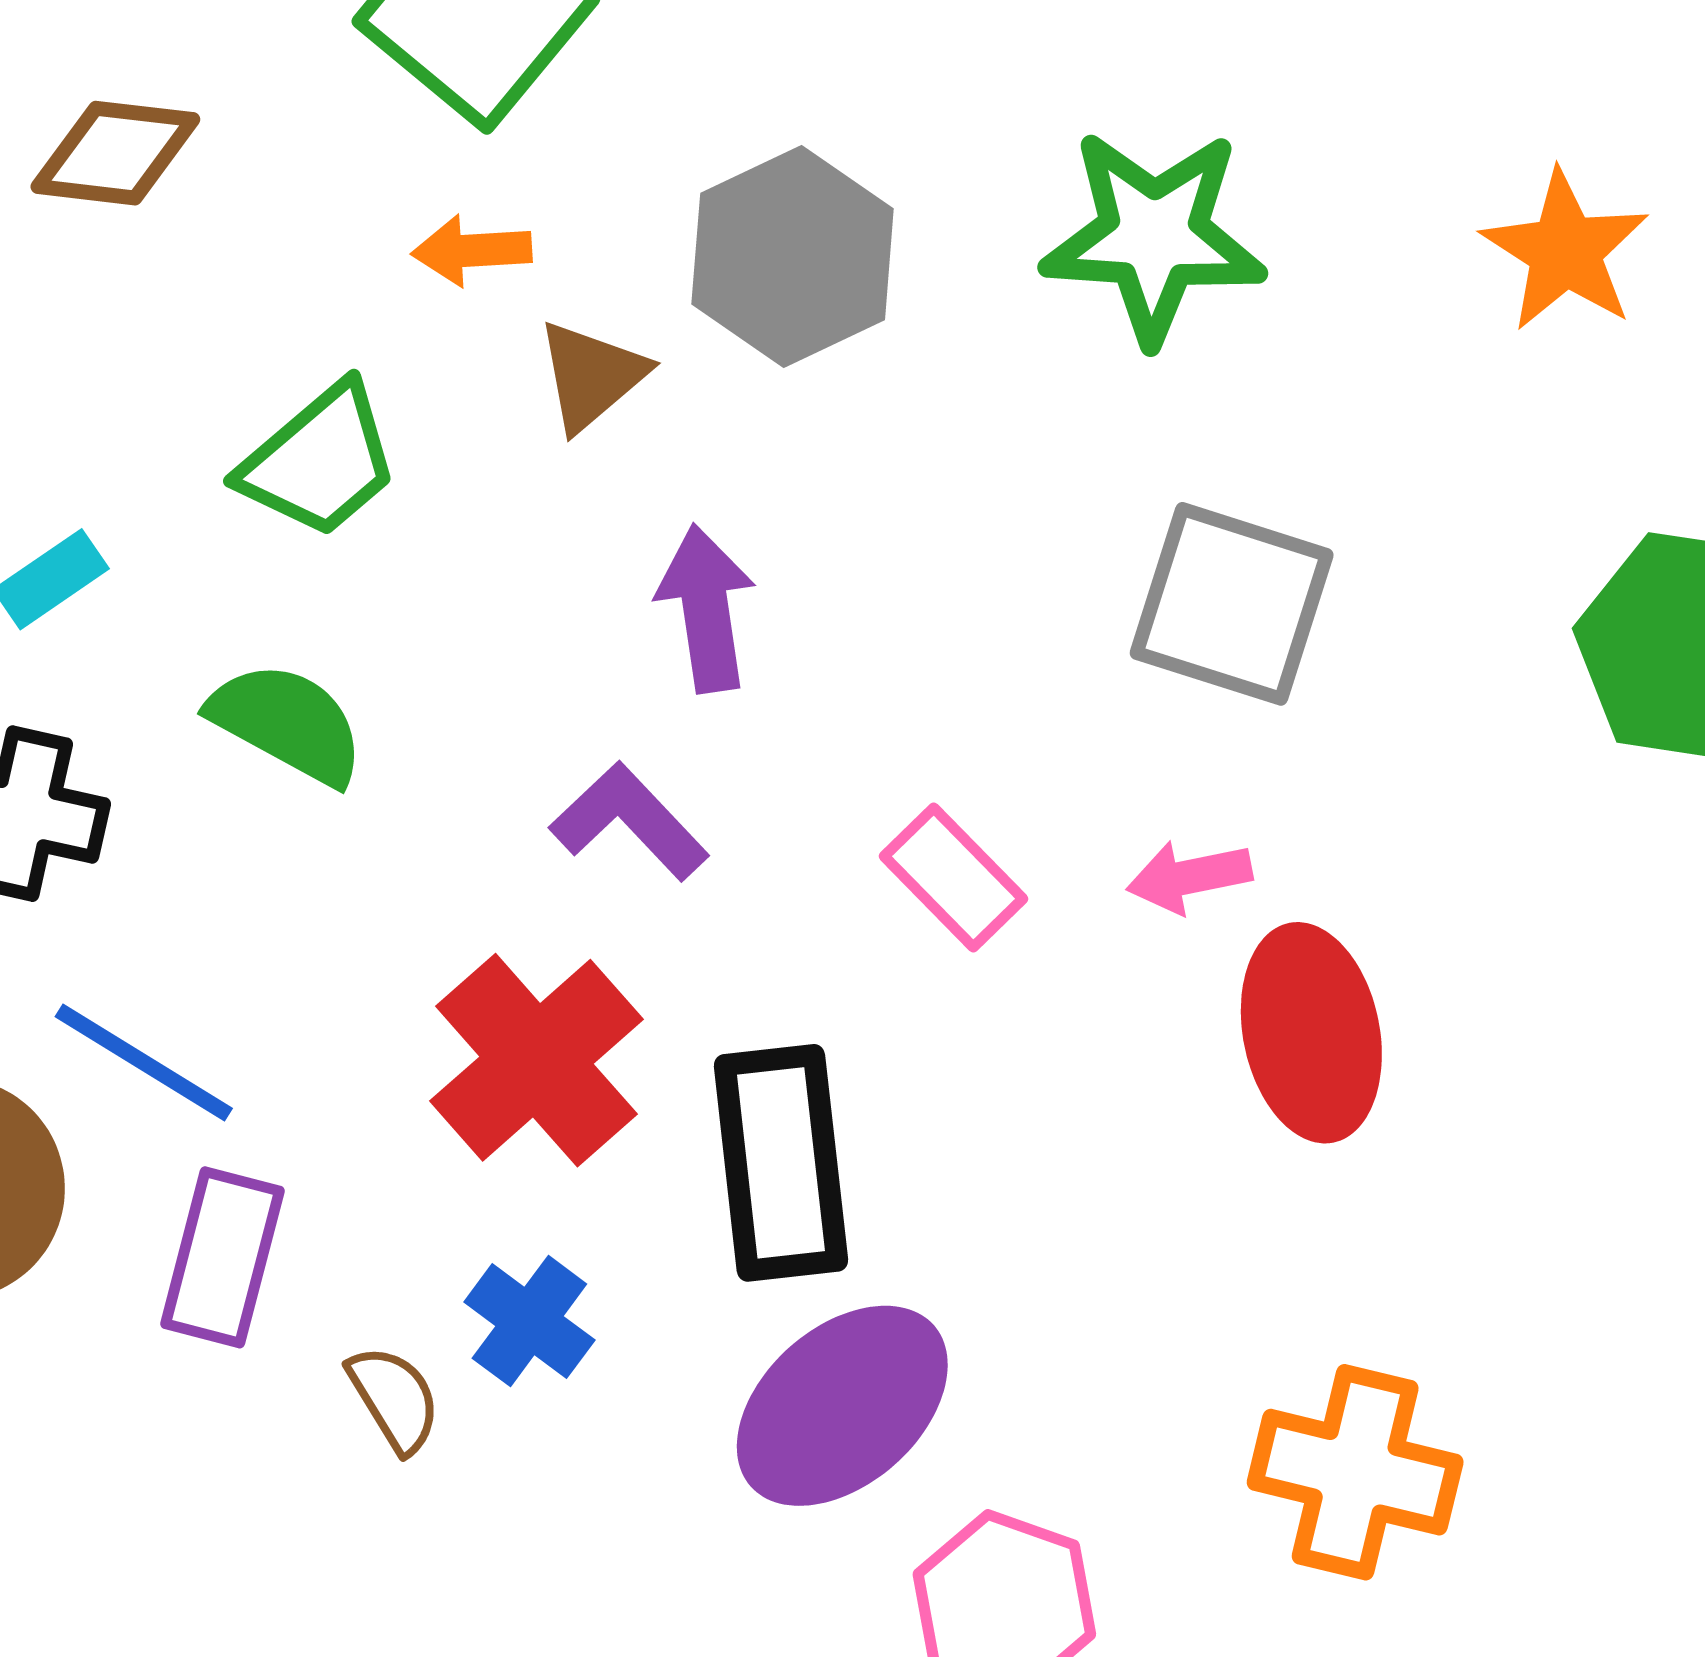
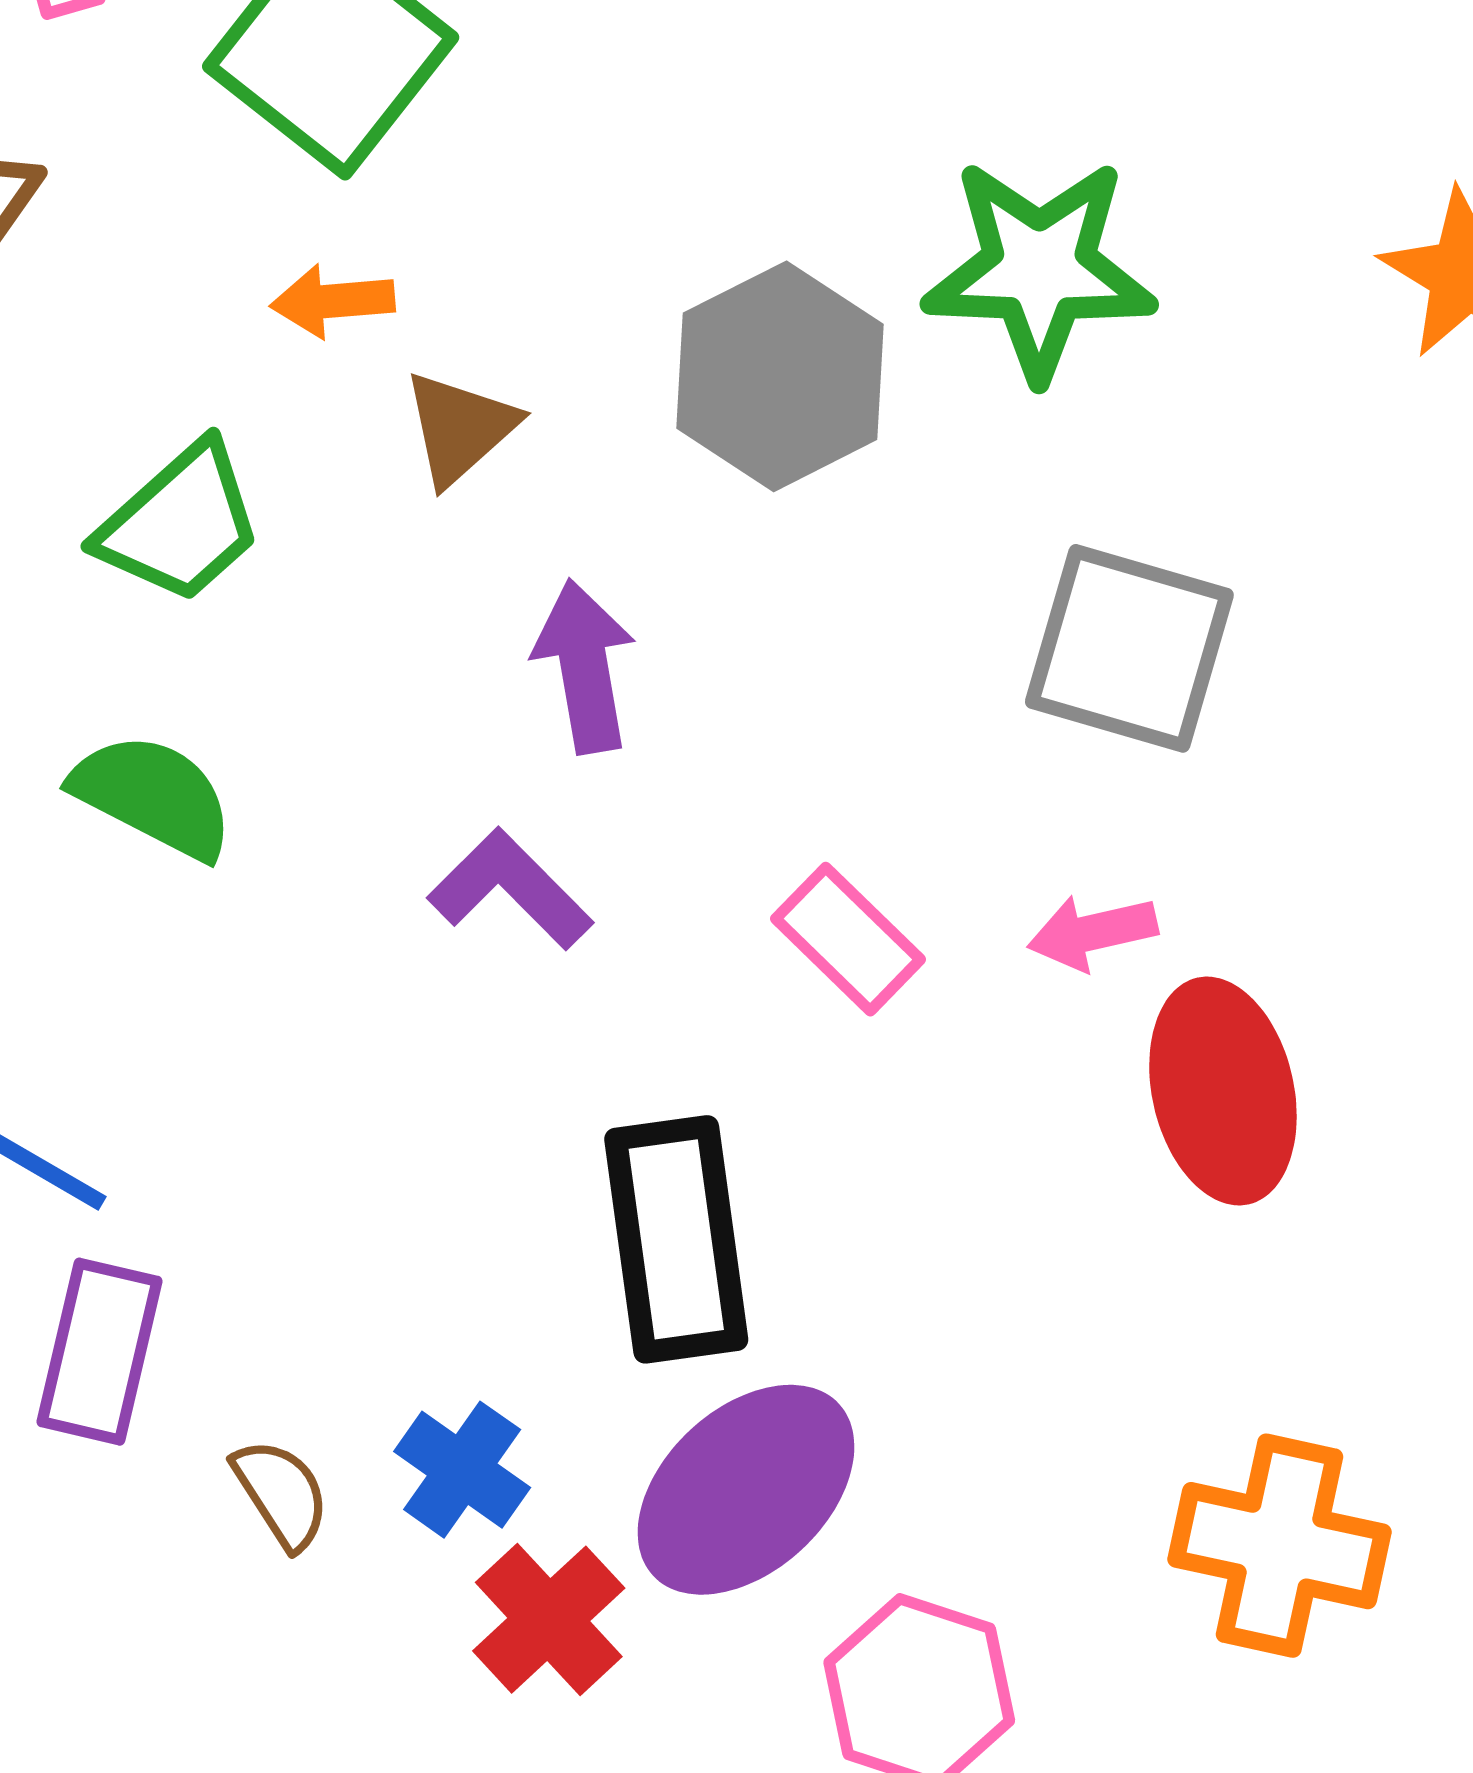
gray hexagon: (793, 256) -> (780, 376), moved
red cross: (537, 1060) -> (549, 1620), moved, size x0.7
blue cross: (529, 1321) -> (462, 1470), moved

